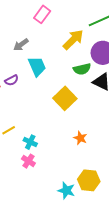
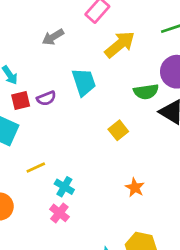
yellow arrow: (73, 40) -> (120, 44), moved
gray arrow: (21, 45) -> (53, 37), moved
yellow square: (65, 98) -> (118, 130), size x0.6

